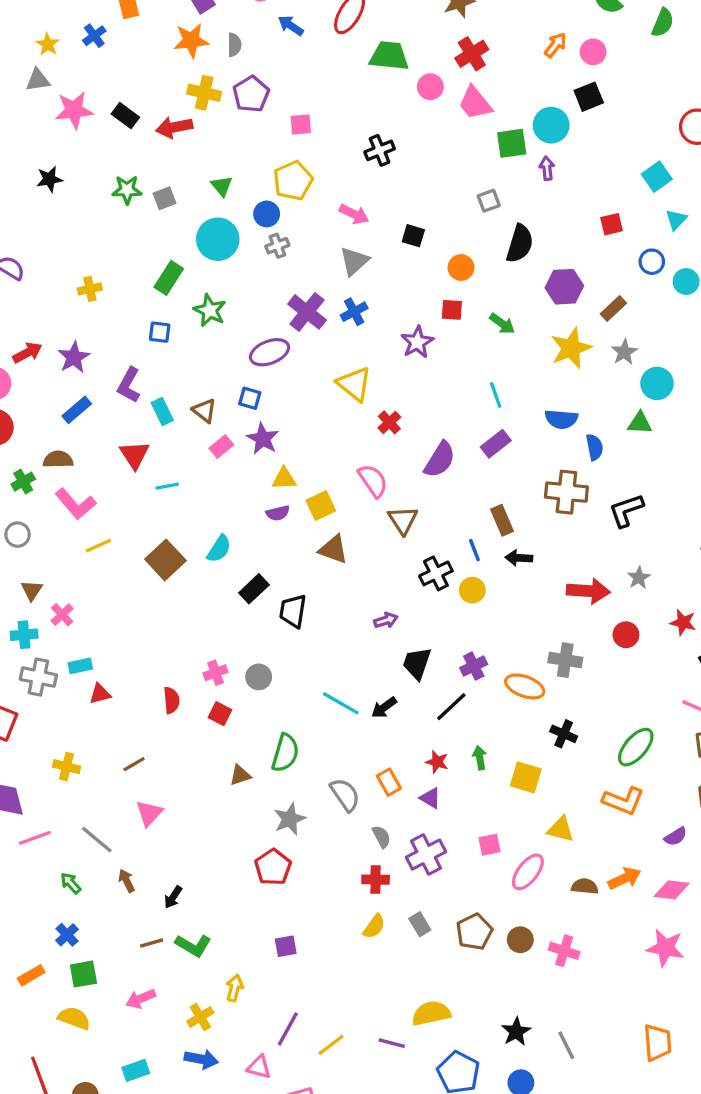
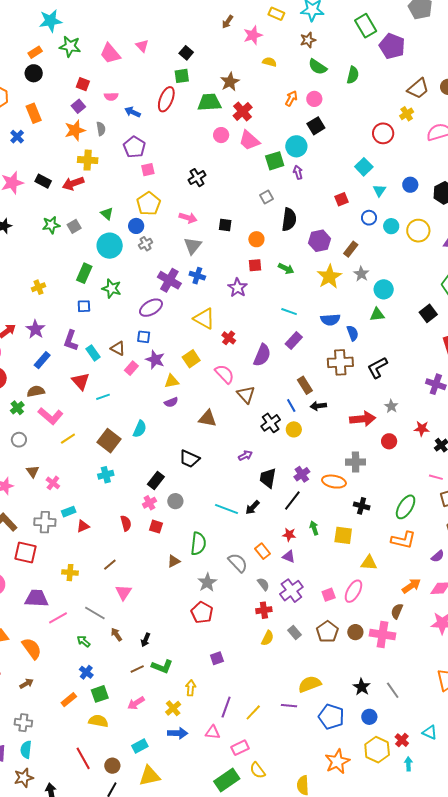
green trapezoid: (389, 56) -> (209, 102), moved
purple pentagon: (251, 94) -> (134, 147), moved
blue cross: (354, 312) -> (197, 276), turned -35
cyan line: (496, 395) -> (289, 312), turned -42
yellow square: (321, 506) -> (191, 359), moved
black rectangle: (254, 589) -> (156, 481), moved
black trapezoid: (293, 611) -> (189, 459), turned -65
cyan cross: (24, 635) -> (106, 475), moved
pink square: (490, 845) -> (329, 595), moved
brown semicircle: (585, 886) -> (397, 611), moved, turned -63
pink cross: (564, 951) -> (382, 634), size x1.4

